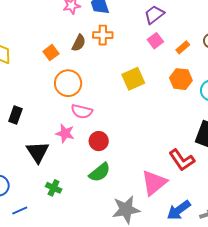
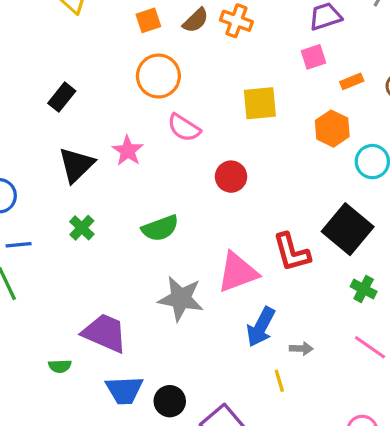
pink semicircle: (82, 111) -> (184, 128), moved
red circle: (99, 141) -> (231, 177), moved
blue arrow: (179, 210) -> (261, 327), turned -45

